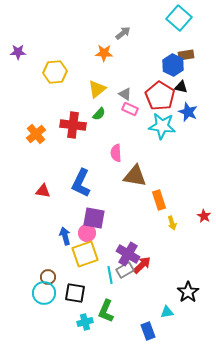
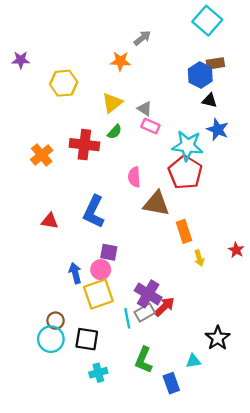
red pentagon: (160, 96) -> (185, 172), moved
purple square: (94, 218) -> (109, 252), size x0.7
green L-shape: (106, 311) -> (144, 360), moved

